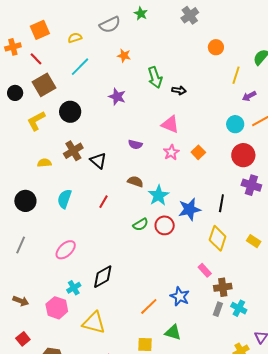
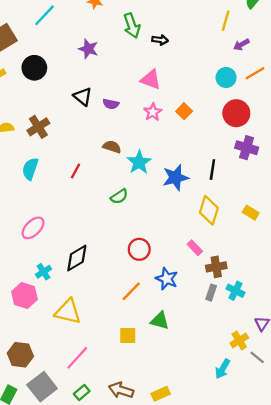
brown cross: (73, 151) -> (38, 127), moved
black triangle: (98, 161) -> (83, 97), moved
red circle: (165, 225) -> (139, 249), moved

